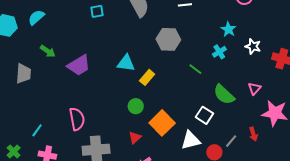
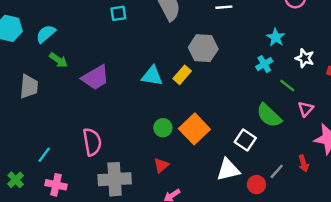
cyan semicircle: (36, 17) -> (46, 34), moved
green line: (195, 69) -> (287, 86), moved
yellow rectangle: (147, 77) -> (182, 75), moved
orange square: (162, 123) -> (194, 129), moved

